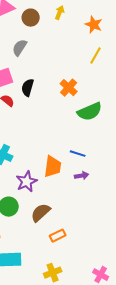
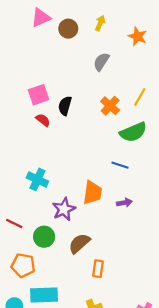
gray semicircle: (20, 48) -> (101, 62), moved
yellow line: (96, 56) -> (140, 97), moved
blue line: (78, 154) -> (120, 165), moved
orange rectangle: (58, 236) -> (98, 269), turned -56

